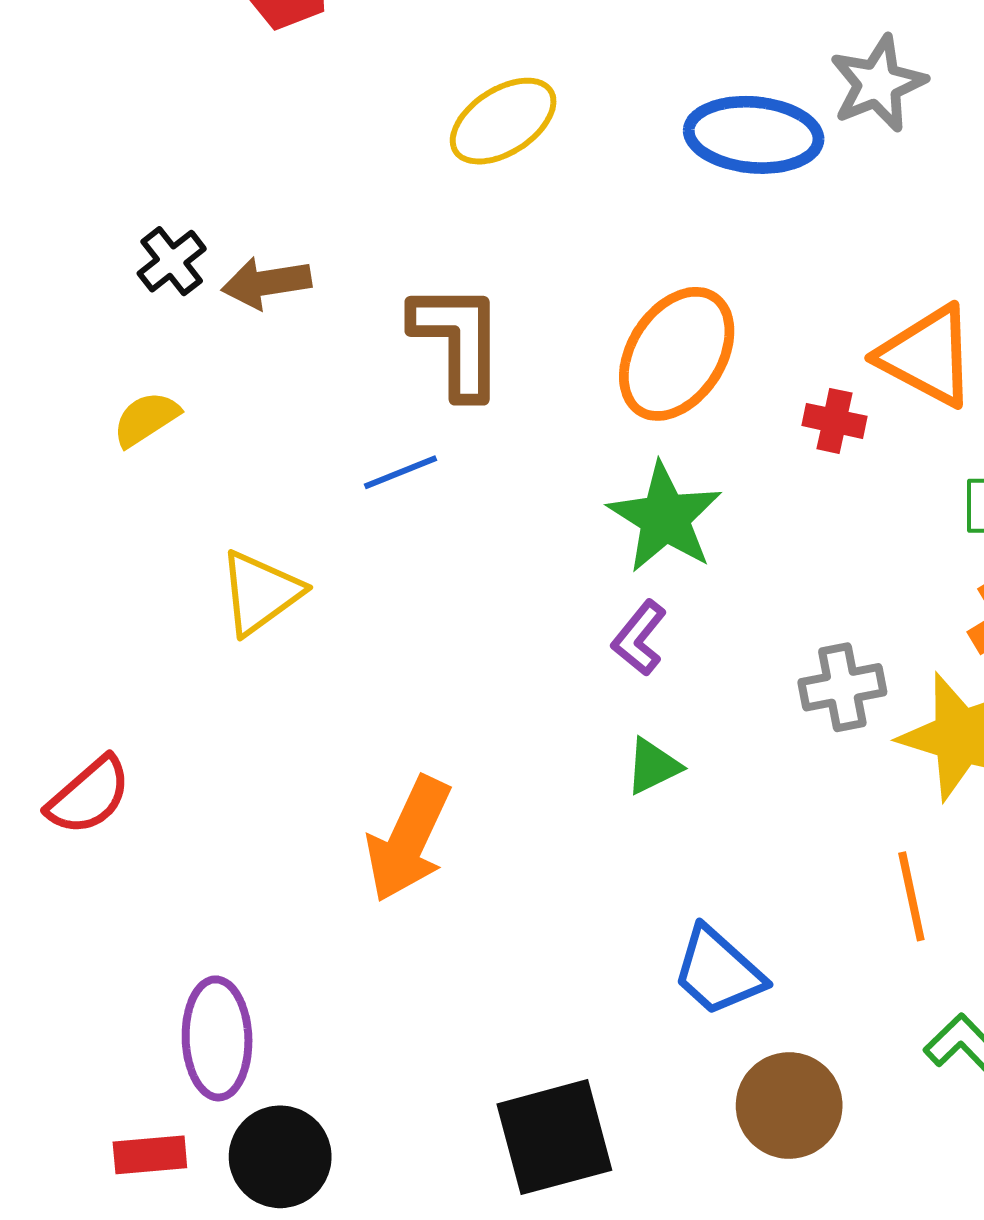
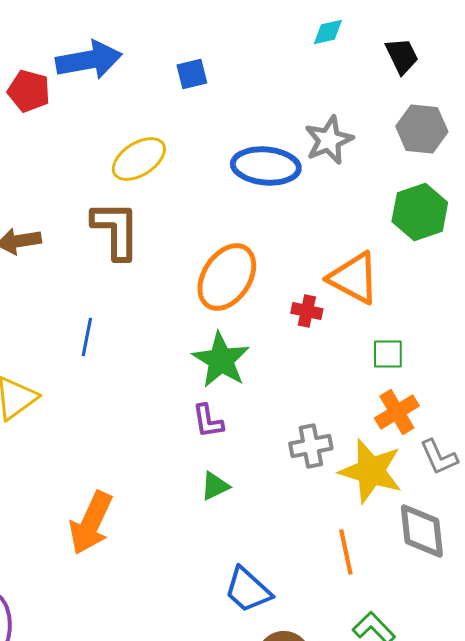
brown L-shape: (458, 340) -> (116, 230), moved
blue line: (400, 472) -> (87, 337), turned -57
purple L-shape: (639, 638) -> (208, 421), turned -48

